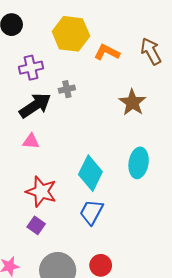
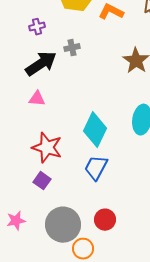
purple cross: (31, 68) -> (37, 27), size x0.7

